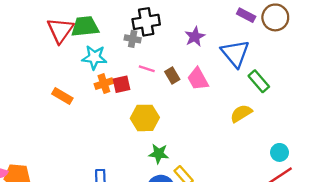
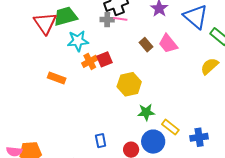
pink line: (147, 69) -> (120, 19), moved

